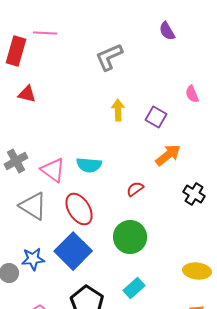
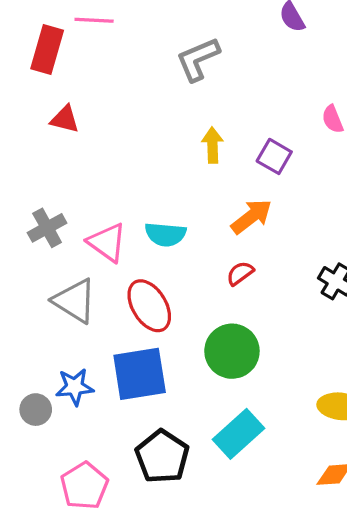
orange arrow: (168, 155) -> (251, 217), moved
blue square: (73, 251) -> (140, 374), turned 36
cyan rectangle: (134, 288) -> (238, 434), size x1.4

